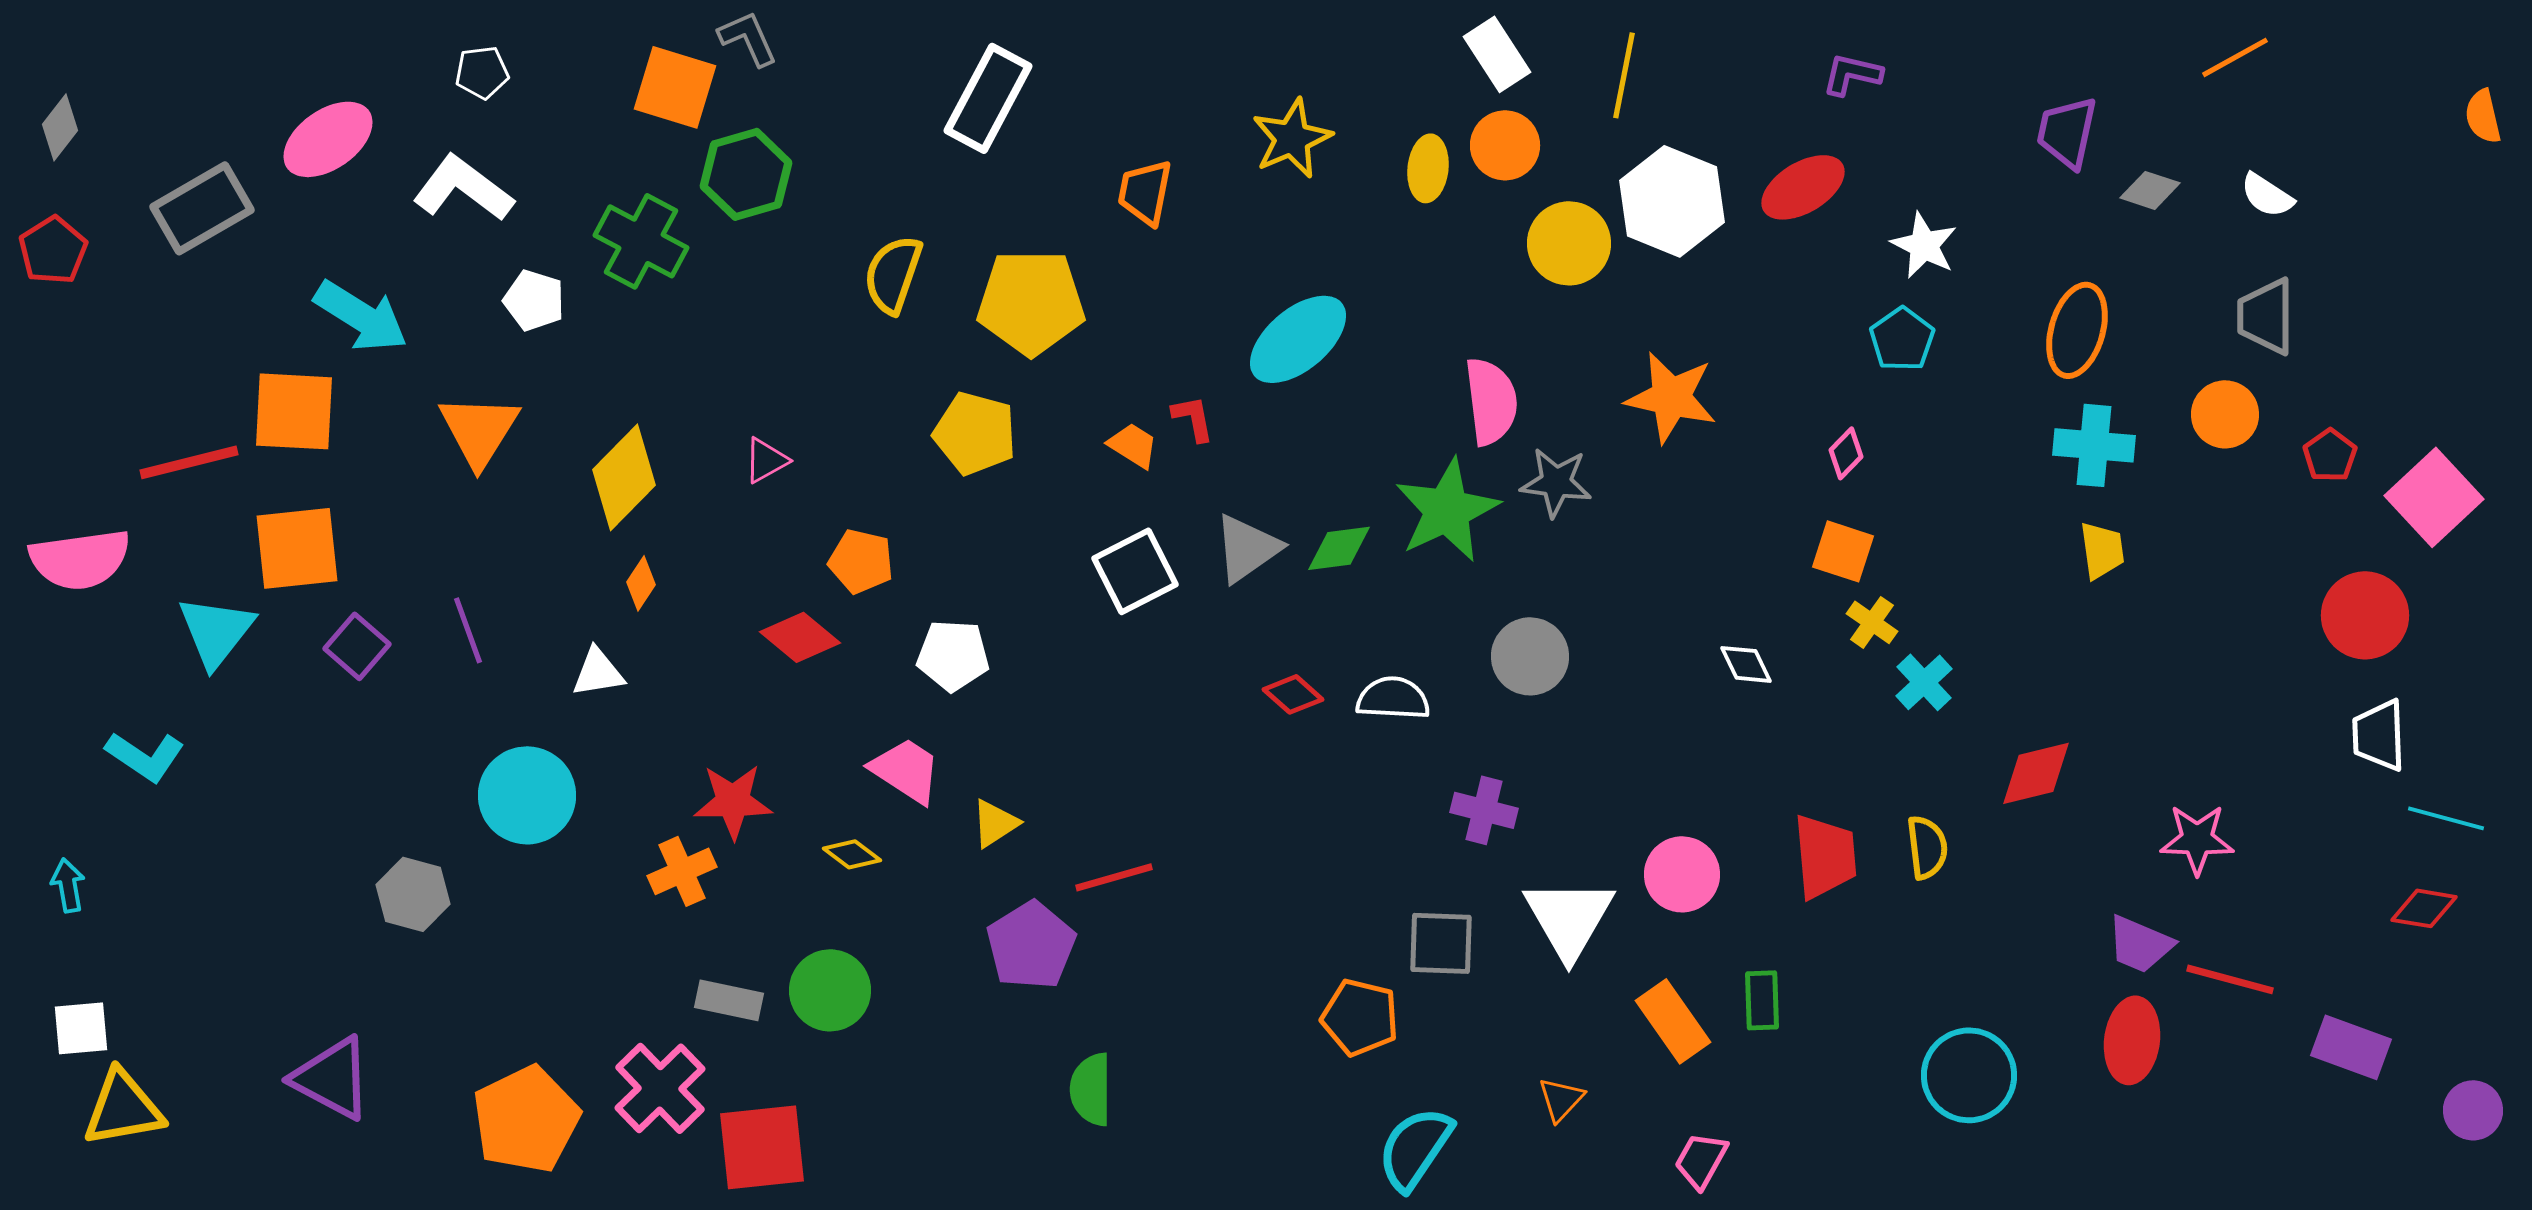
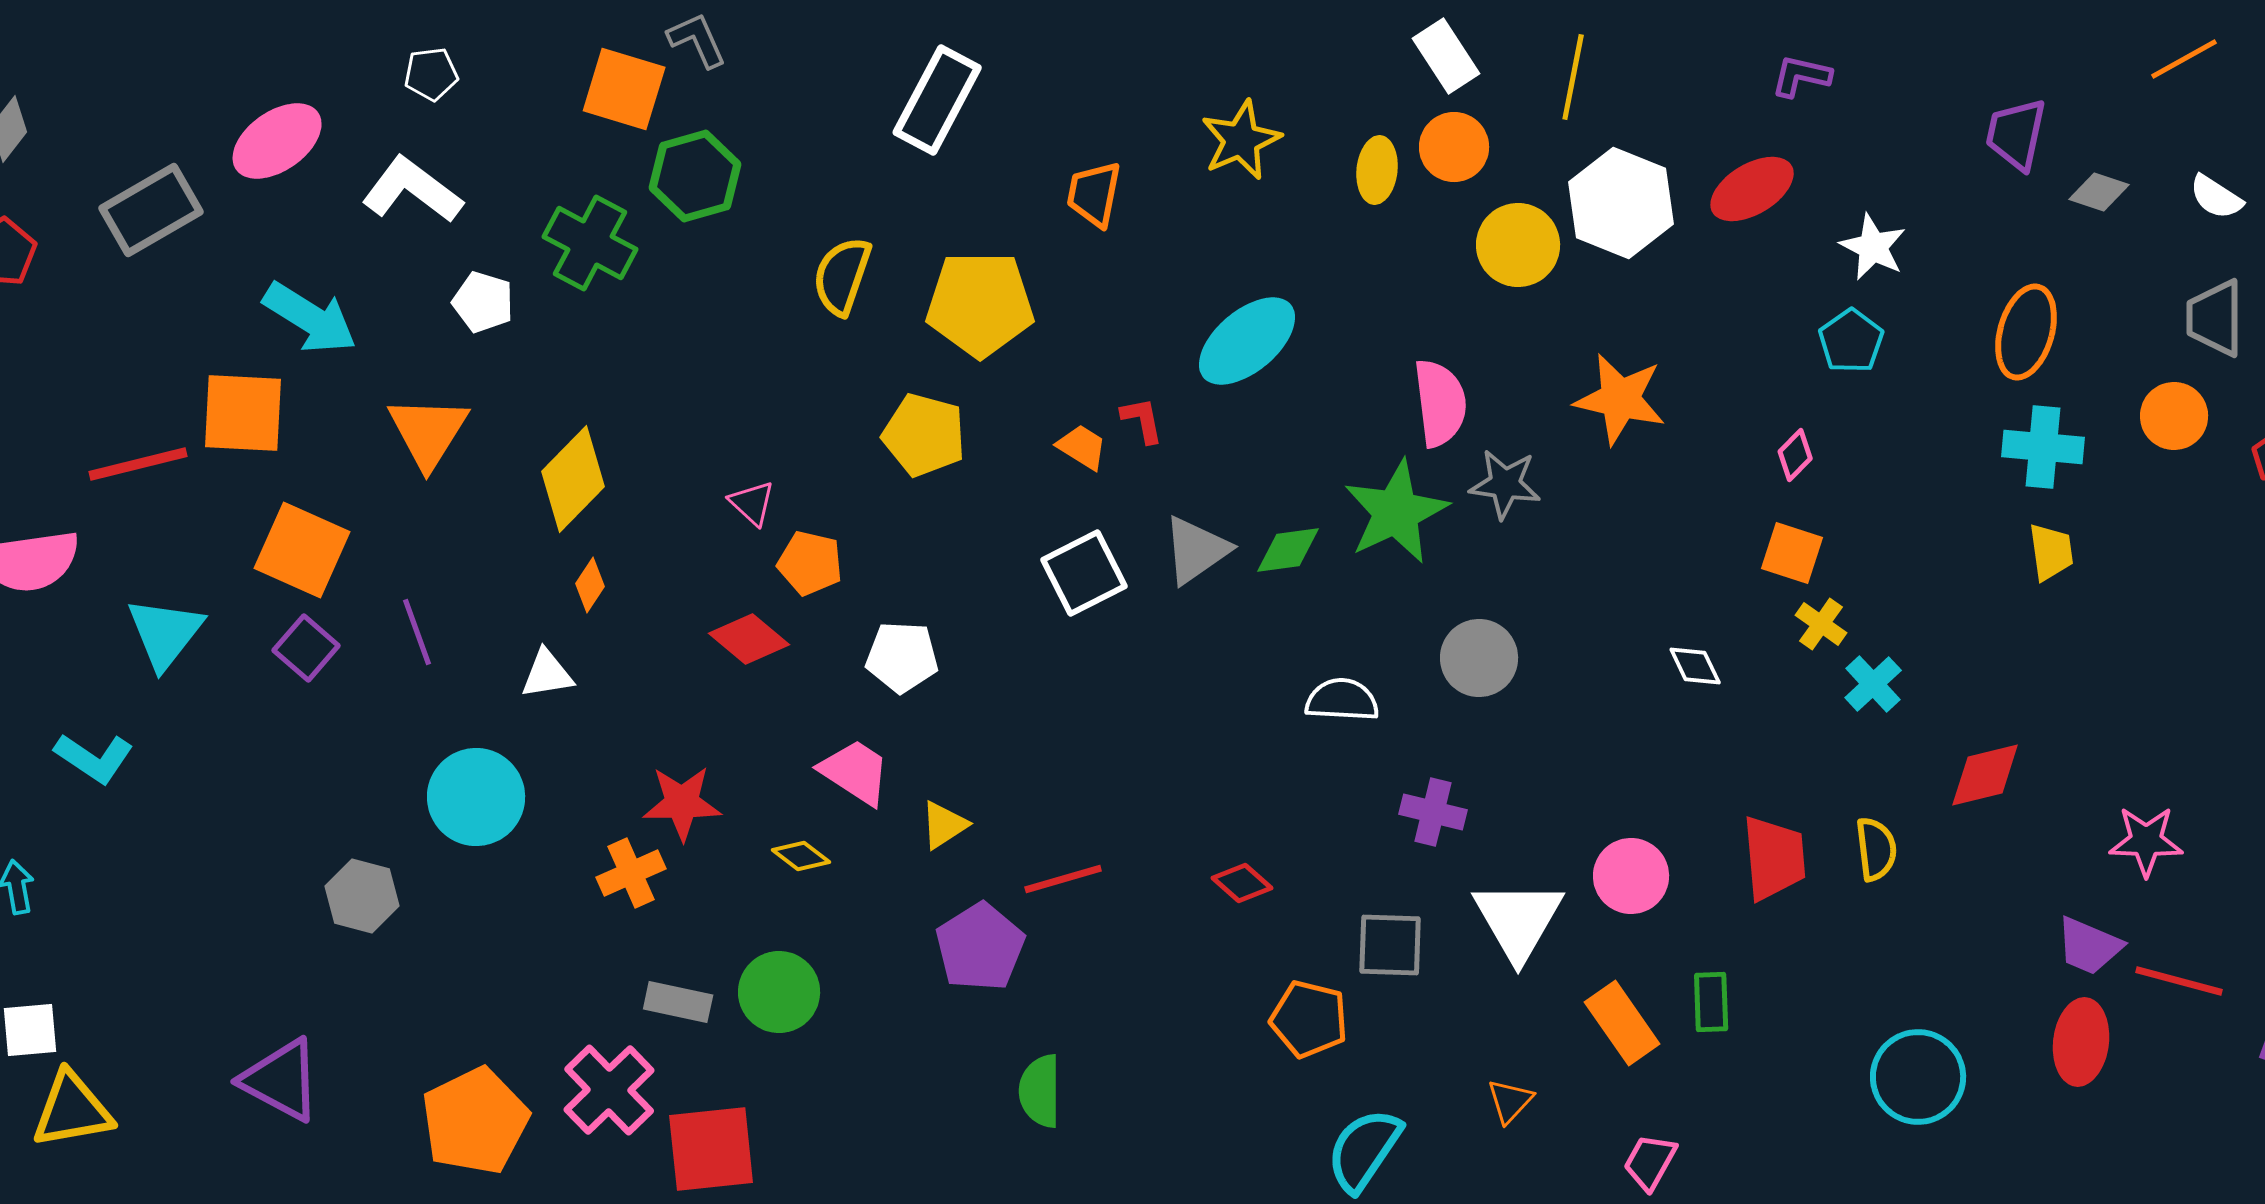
pink triangle: (766, 460) -> (752, 503), moved, turned -48
orange square: (297, 548) -> (302, 550), moved, turned 30
red diamond: (1293, 694) -> (1242, 883), moved

